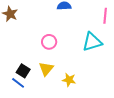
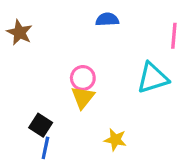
yellow triangle: (46, 69) -> (83, 97), moved
blue line: (18, 83) -> (45, 148), moved, turned 64

